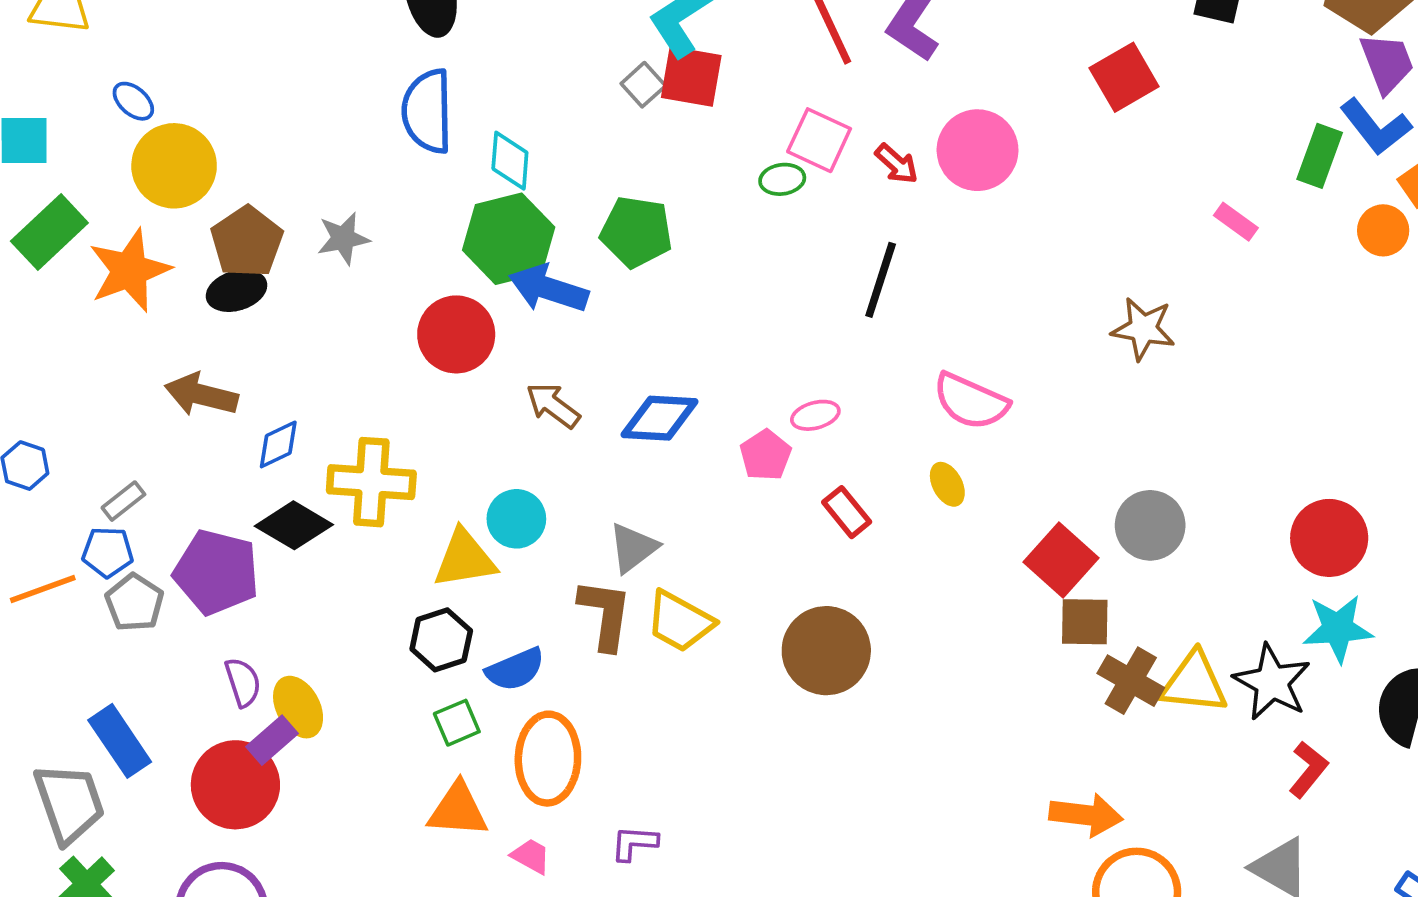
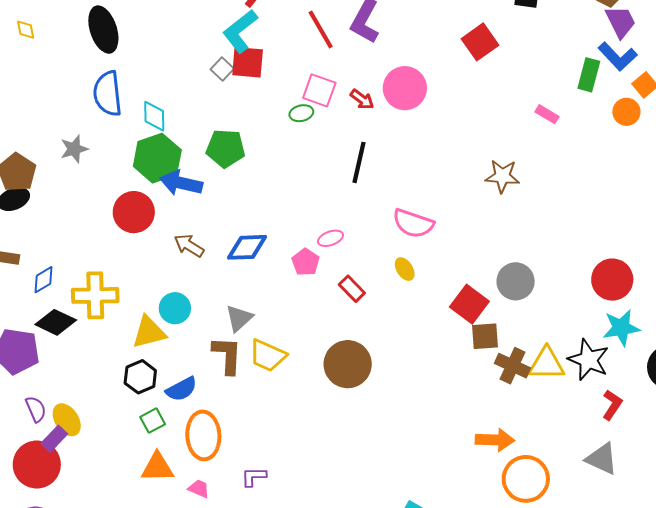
gray star: (343, 238) -> (74, 149), moved

